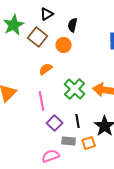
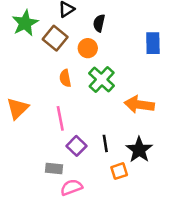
orange semicircle: (46, 69) -> (65, 78), turned -64
green cross: (75, 89) -> (102, 80), moved
gray rectangle: (69, 141) -> (54, 169), moved

